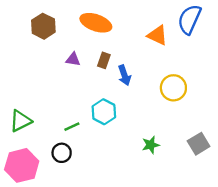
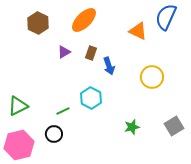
orange ellipse: (96, 23) -> (84, 20), turned -64
purple triangle: (73, 59) -> (64, 52), turned -40

